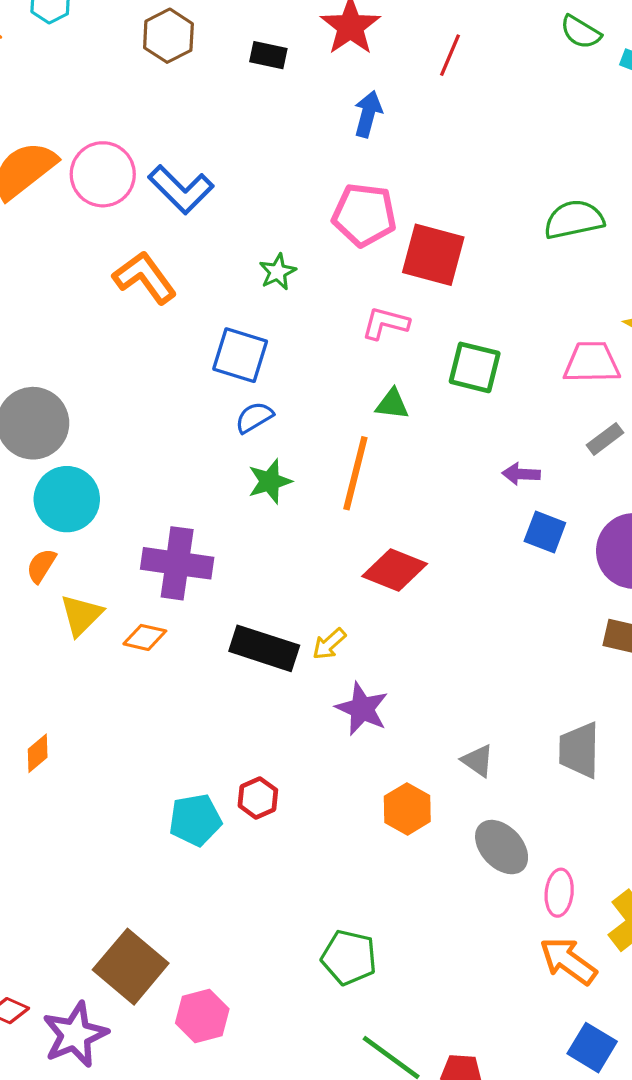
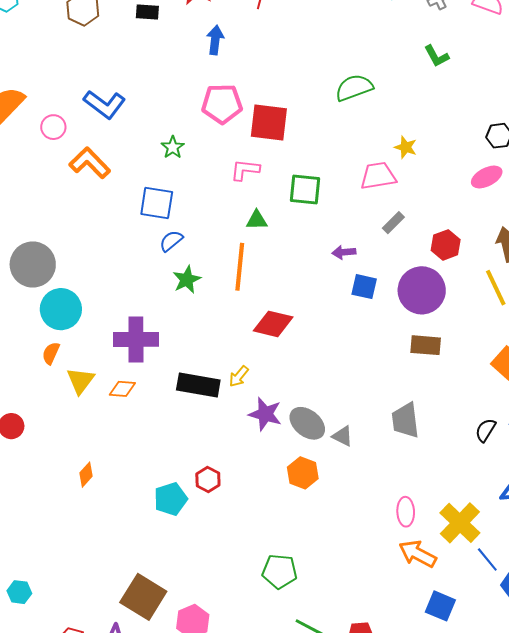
pink circle: (103, 174) -> (53, 127), moved, size x0.6
orange diamond: (38, 753) -> (86, 475), moved
gray ellipse: (502, 847) -> (307, 423), moved

